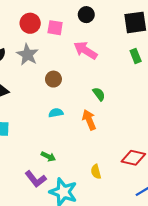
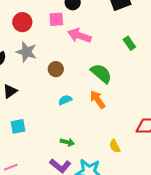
pink square: (55, 28) -> (56, 19), moved
green rectangle: (136, 56) -> (129, 43), moved
green semicircle: (99, 94) -> (101, 73), size x1.6

